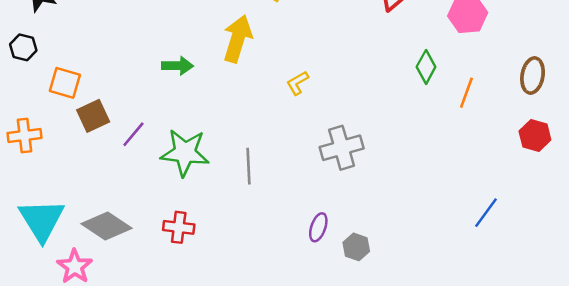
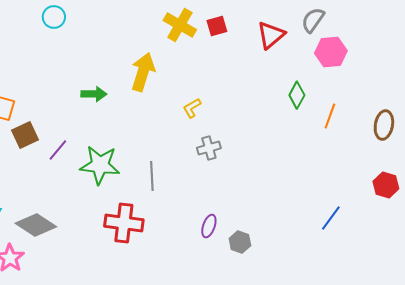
brown ellipse: (533, 76) -> (384, 125), moved
red hexagon: (535, 135) -> (386, 185), moved
gray cross: (342, 148) -> (209, 148), moved, size x0.7
blue line: (486, 213) -> (331, 218), moved
red cross: (179, 227) -> (124, 223), moved, size x1.5

